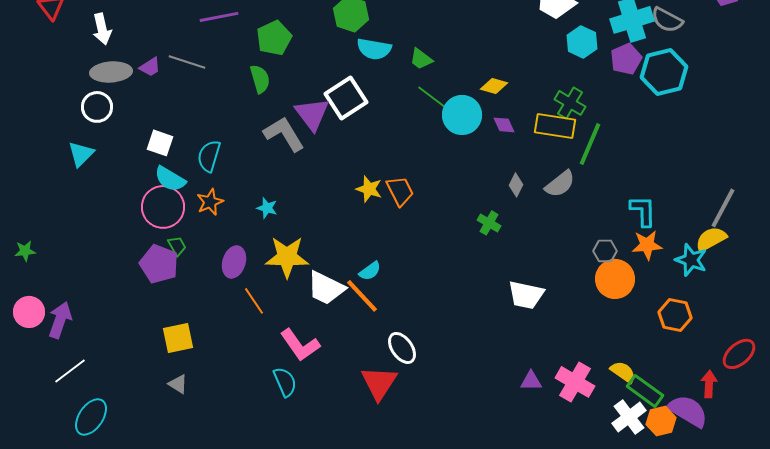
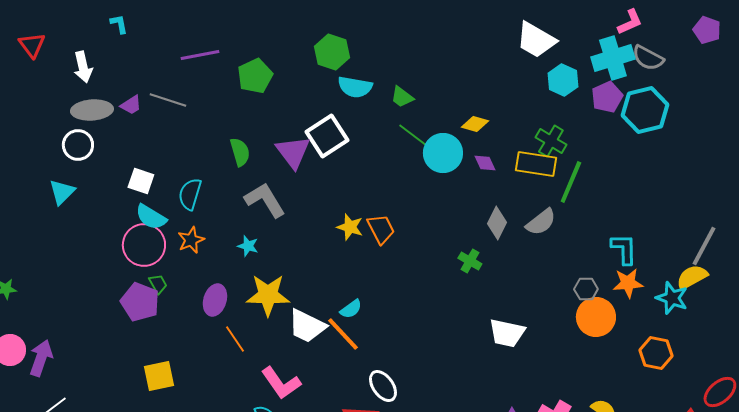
green semicircle: (260, 79) -> (240, 152), moved
gray L-shape: (284, 134) -> (265, 200), moved
gray diamond: (516, 185) -> (497, 223), size x1.4

